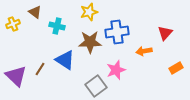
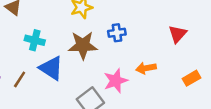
cyan cross: (57, 26) -> (35, 40), moved
blue cross: (117, 32) -> (117, 33), size x0.6
orange arrow: (144, 51) -> (146, 68), moved

